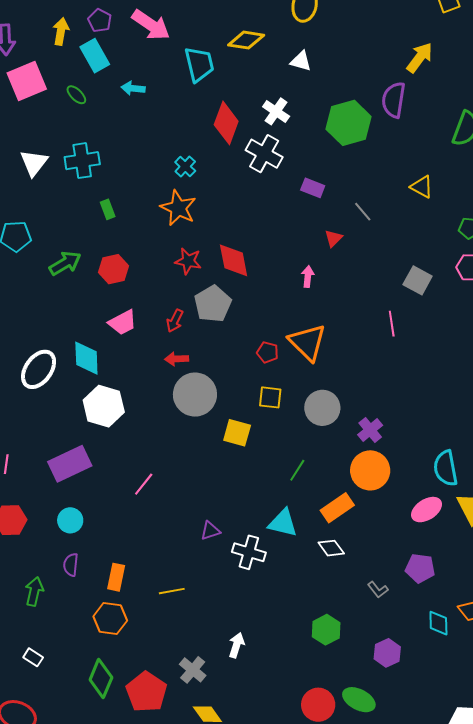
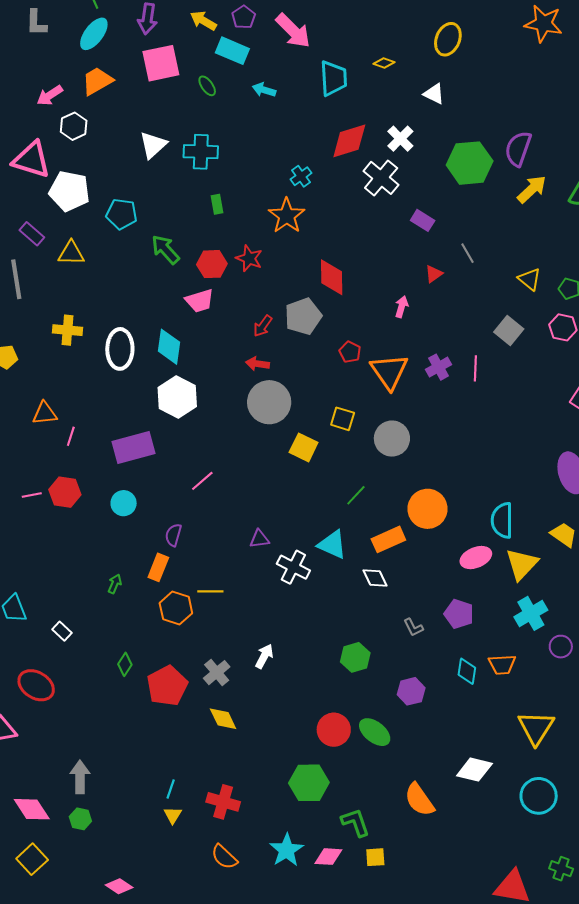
yellow arrow: (61, 31) -> (203, 21), turned -80
yellow diamond: (246, 40) -> (384, 63), size x0.6
cyan rectangle: (95, 56) -> (232, 51), turned -48
yellow arrow: (420, 58) -> (532, 189), moved
red diamond: (226, 123) -> (349, 141), turned 42
yellow triangle: (422, 187) -> (530, 279), moved
red star: (188, 261) -> (249, 258), moved
green arrow: (65, 263) -> (165, 249), turned -112
pink trapezoid: (123, 322) -> (200, 301), moved
red pentagon: (268, 352) -> (350, 352), moved
white ellipse: (39, 369) -> (120, 349), turned -45
purple cross: (370, 430) -> (438, 367), moved
purple semicircle: (71, 565) -> (173, 535), moved
green arrow: (34, 591) -> (115, 584), moved, size x0.7
orange hexagon: (110, 619) -> (176, 608), moved
green diamond: (101, 679) -> (125, 664), size x0.6

